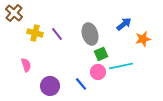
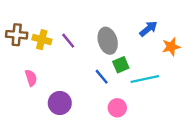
brown cross: (14, 13) -> (17, 35), moved, turned -36
pink circle: (98, 72) -> (117, 108), moved
blue line: (81, 84) -> (102, 77), moved

